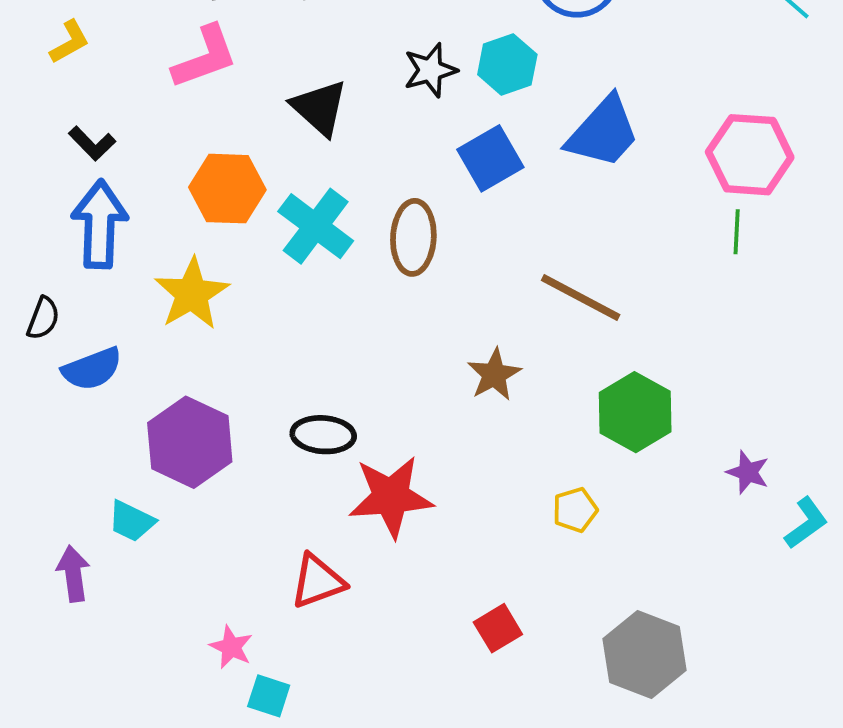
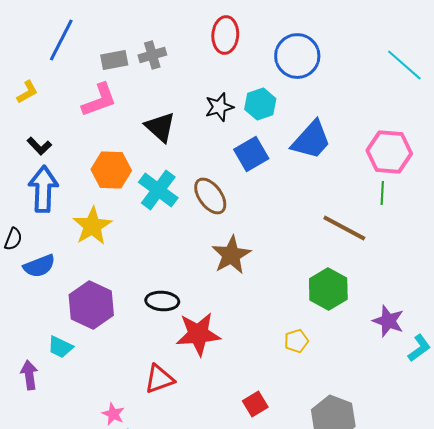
brown ellipse: (413, 237) -> (210, 196), turned -39
brown line: (581, 298) -> (344, 228), moved
brown star: (494, 375) -> (231, 255), moved, size x1.4
purple star: (748, 472) -> (388, 321), size x1.4

